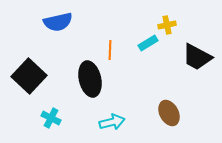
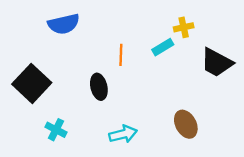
black ellipse: (90, 79) -> (99, 87), size x0.7

